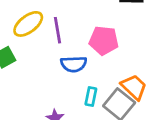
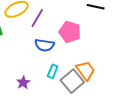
purple line: (58, 30) -> (37, 18), turned 30

